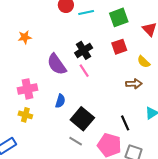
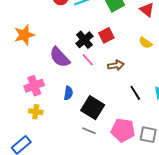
orange star: (25, 37) -> (24, 35), size x1.5
red square: (119, 47) -> (106, 35), moved
brown arrow: (134, 84) -> (116, 65), moved
black line: (125, 123) -> (135, 93), moved

